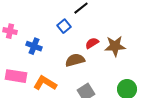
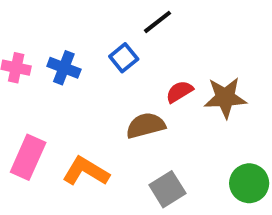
blue cross: (34, 46) -> (64, 68), moved
pink rectangle: (16, 76) -> (28, 157), turned -75

